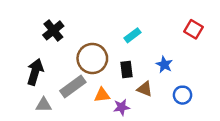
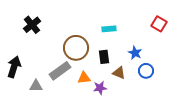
black cross: (53, 30) -> (32, 25), moved
cyan rectangle: (133, 35) -> (109, 29), turned 32
black arrow: (35, 72) -> (14, 67), moved
blue circle: (182, 95) -> (146, 71), moved

